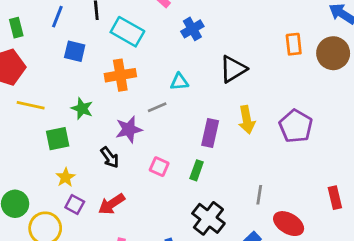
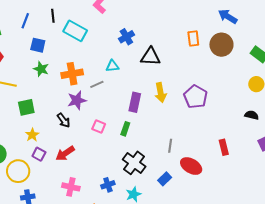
blue cross: (192, 29) -> (126, 37), moved
black triangle: (233, 69) -> (150, 57), turned 35
orange cross: (120, 75) -> (72, 74), moved
green star: (82, 109) -> (41, 69), moved

